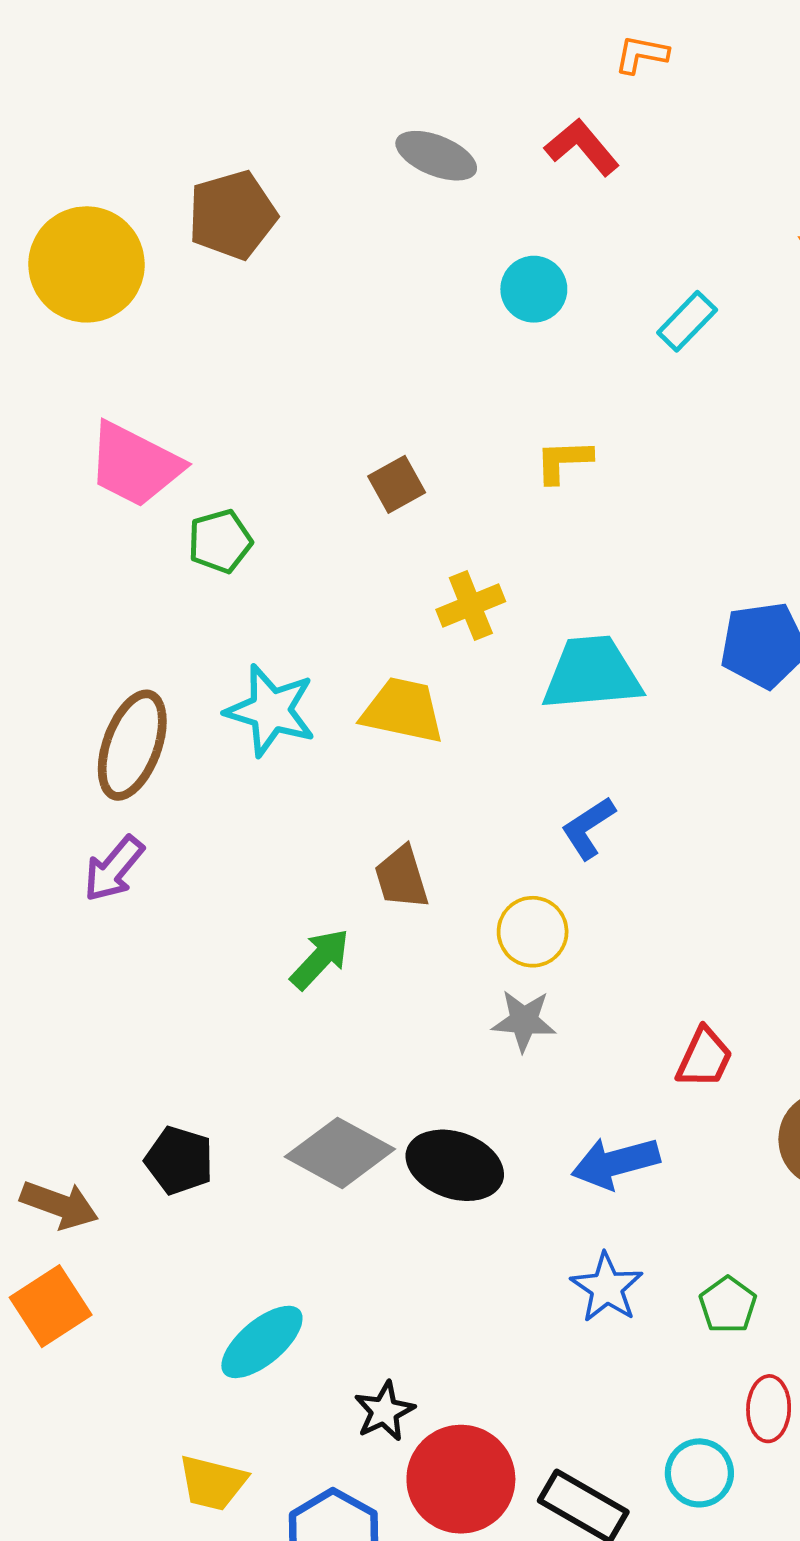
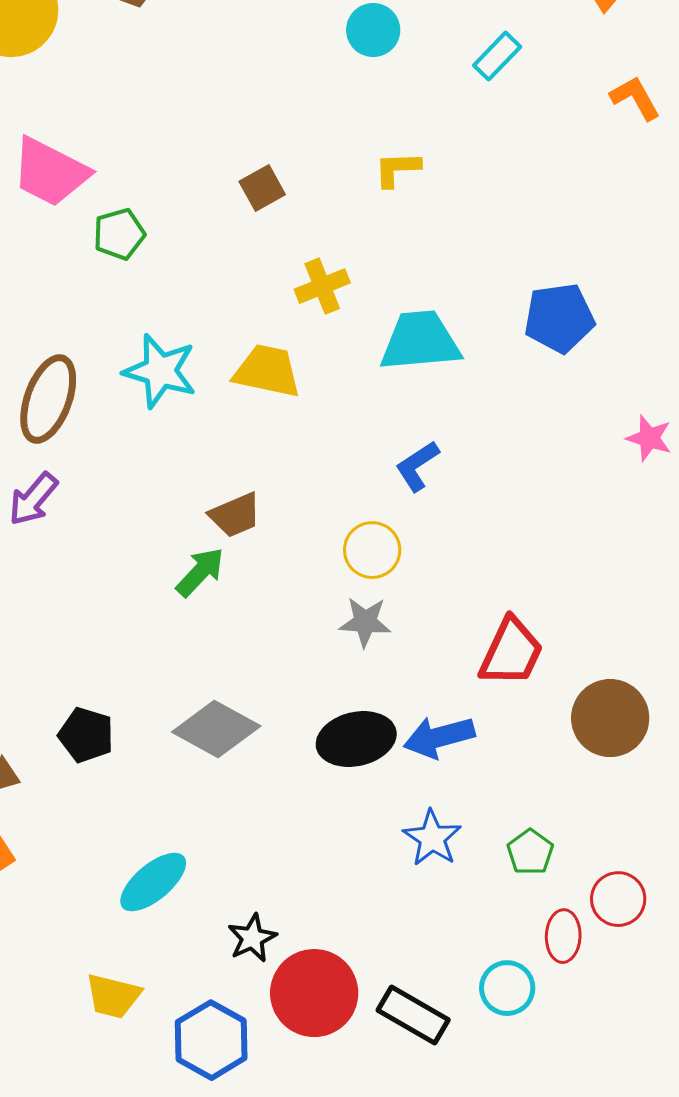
brown trapezoid: (402, 877) -> (235, 515), moved, turned -96
red trapezoid: (704, 1058) -> (511, 652), size x1.4
black ellipse: (455, 1165) -> (356, 739), moved, turned -32

